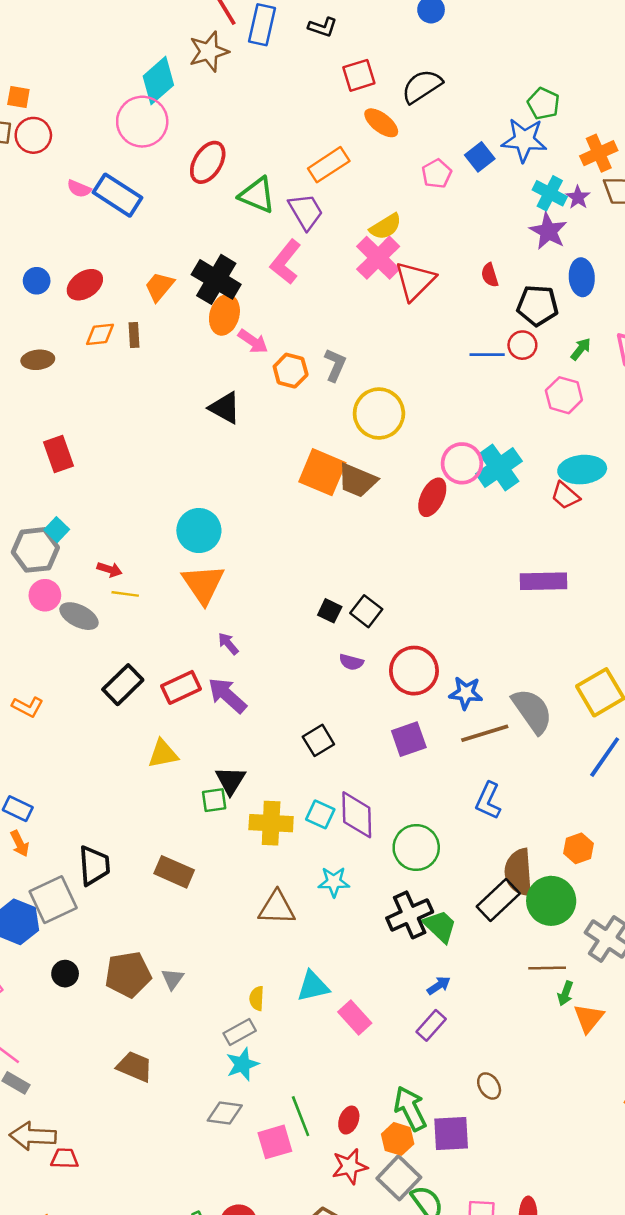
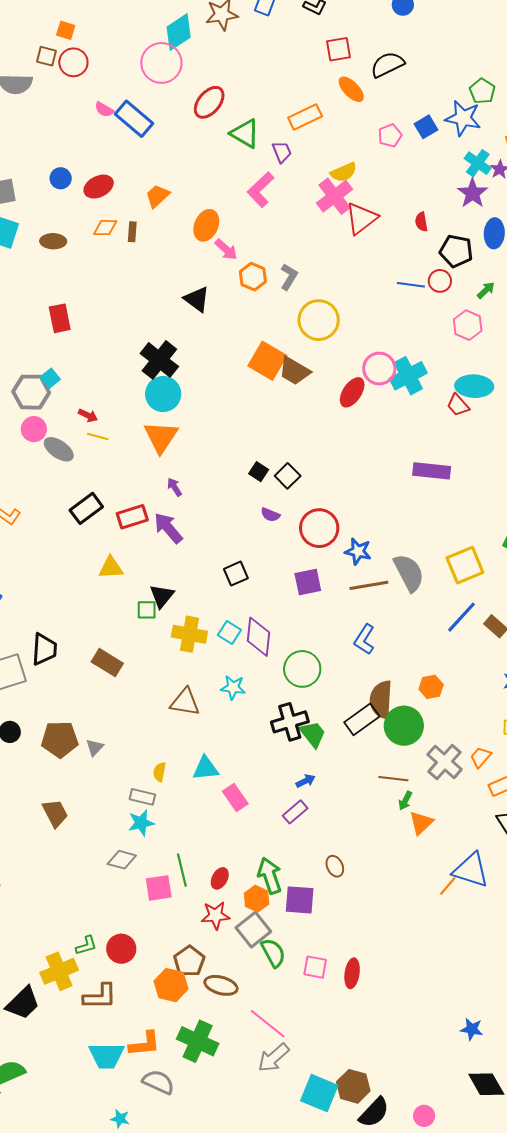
purple trapezoid: (306, 212) -> (282, 152), size x0.7
black cross: (216, 279) -> (159, 360), moved
gray rectangle: (240, 1032) -> (142, 797), turned 35
brown trapezoid: (135, 1067) -> (55, 813), turned 32

